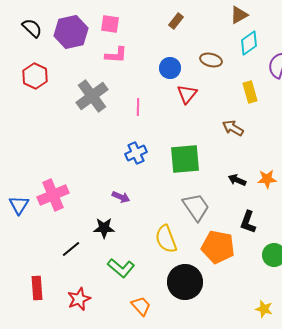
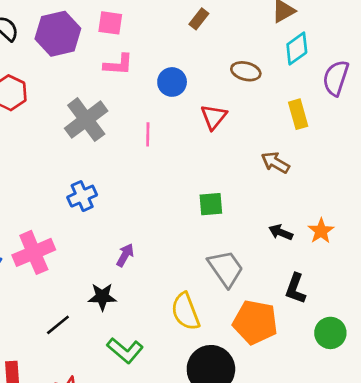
blue circle: (170, 68) -> (172, 82), moved
blue cross: (136, 153) -> (82, 196), moved
green square: (185, 159) -> (211, 204), size x0.6
orange star: (267, 179) -> (321, 231), turned -30
purple arrow: (121, 197) -> (125, 255), turned -84

